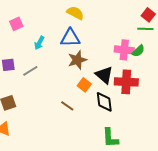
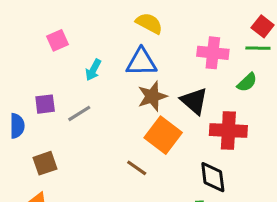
pink cross: (124, 50) -> (213, 53), moved
black triangle: (104, 75) -> (194, 101), moved
orange square: (84, 85) -> (163, 135), size x1.6
black diamond: (104, 102) -> (213, 177), moved

